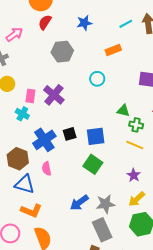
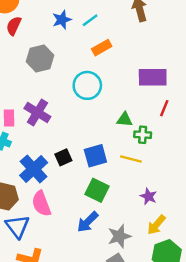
cyan line: (126, 24) -> (90, 20), moved
cyan circle: (97, 79) -> (87, 85), size x1.5
yellow line: (135, 145) -> (131, 159), moved
pink semicircle: (47, 169) -> (41, 204), size x1.5
blue triangle: (25, 184) -> (17, 226), turned 45
blue arrow: (79, 203) -> (88, 222), moved

